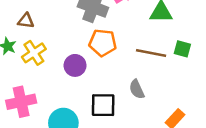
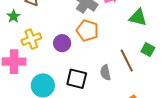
yellow cross: (34, 53) -> (31, 39), moved
brown line: (151, 53) -> (127, 61), moved, turned 40

